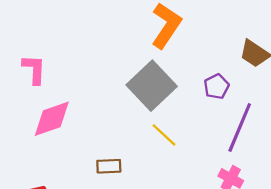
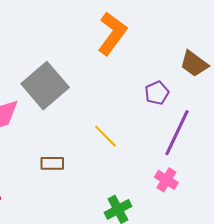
gray square: (152, 86) -> (45, 86), moved

